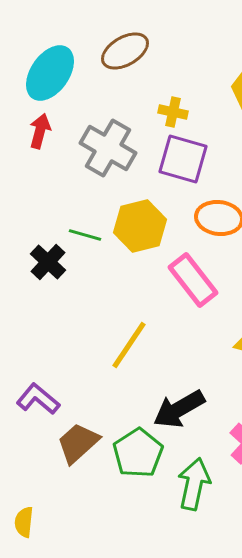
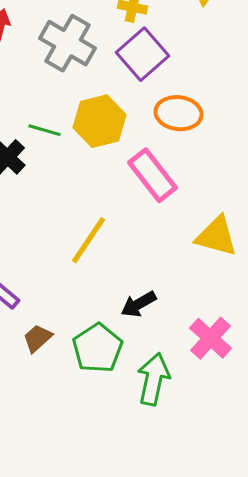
purple square: (183, 159) -> (142, 54), turned 33
black arrow: (179, 409) -> (138, 304), size x0.7
brown trapezoid: (78, 443) -> (38, 338), size x0.7

